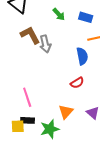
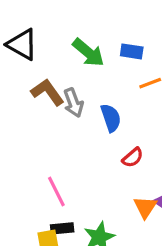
green arrow: (59, 14) -> (88, 53), size x1.5
blue semicircle: (82, 56) -> (111, 118), moved
orange triangle: (66, 112) -> (145, 207), moved

